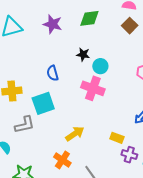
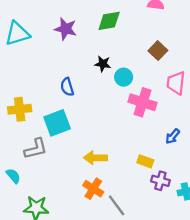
brown square: (130, 26) -> (158, 51), moved
pink cross: (93, 88) -> (143, 102), moved
yellow arrow: (75, 134) -> (95, 158), turned -144
orange cross: (62, 160) -> (93, 189), moved

